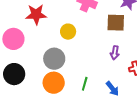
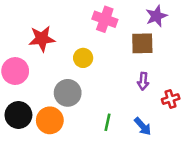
orange circle: (54, 83) -> (50, 120), moved

